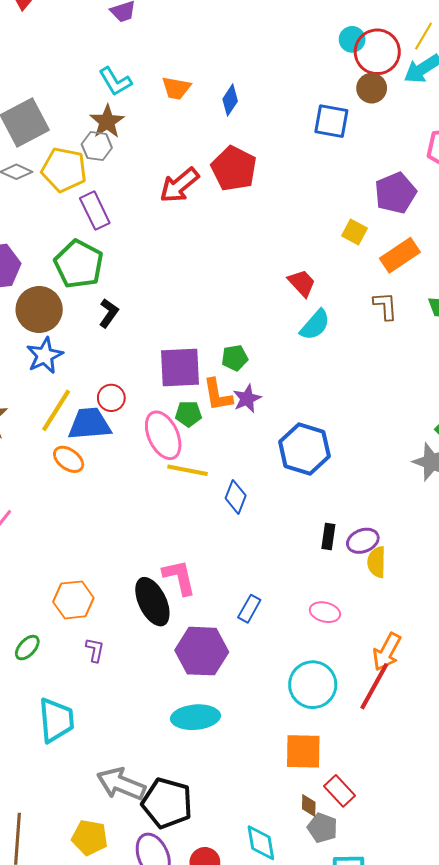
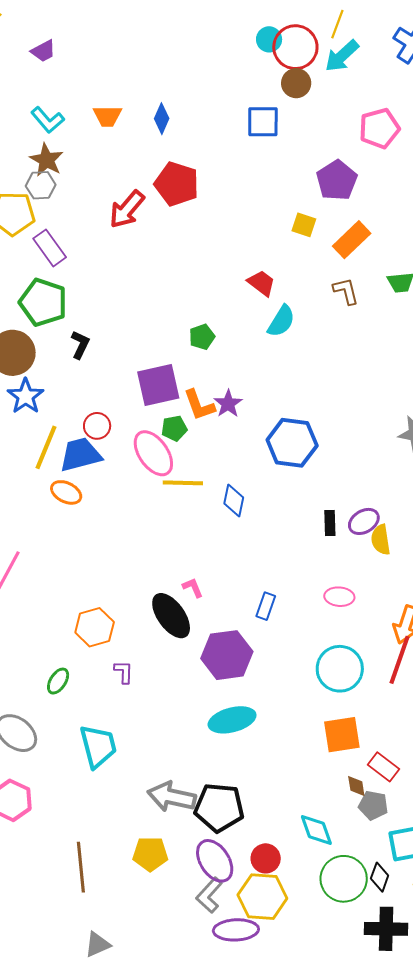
green pentagon: (235, 358) -> (202, 337), moved
pink L-shape: (179, 577) -> (193, 588), size x0.6

